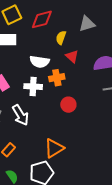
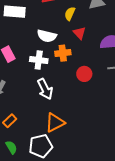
red circle: (68, 105) -> (84, 74), moved
white arrow: (20, 115) -> (45, 89), moved

